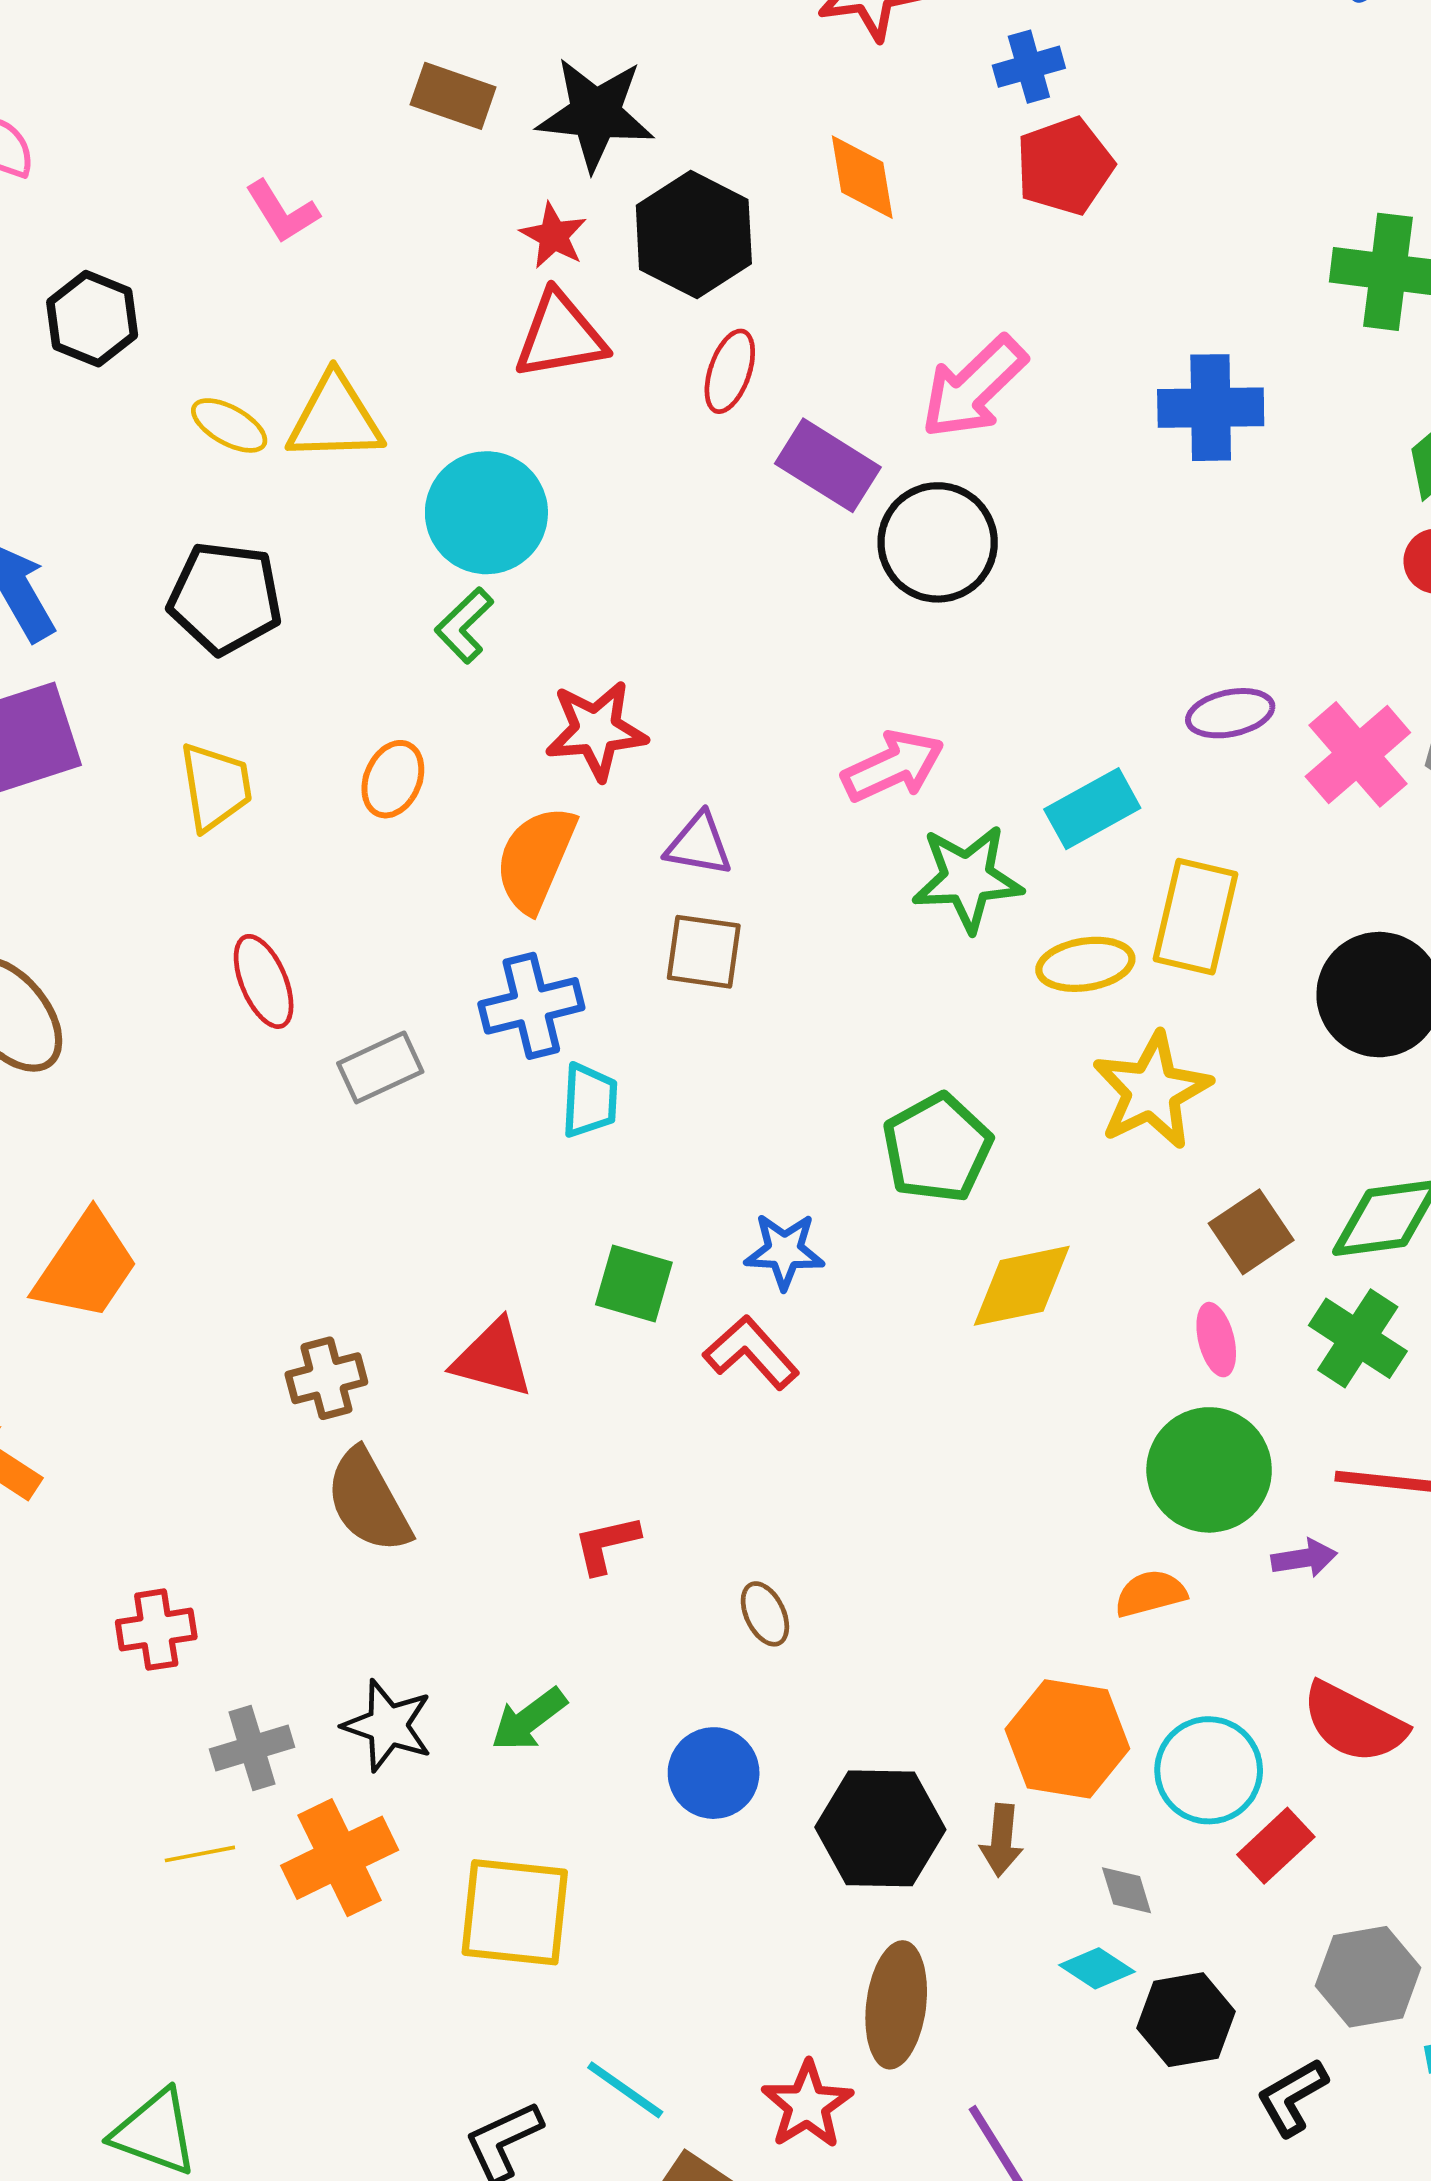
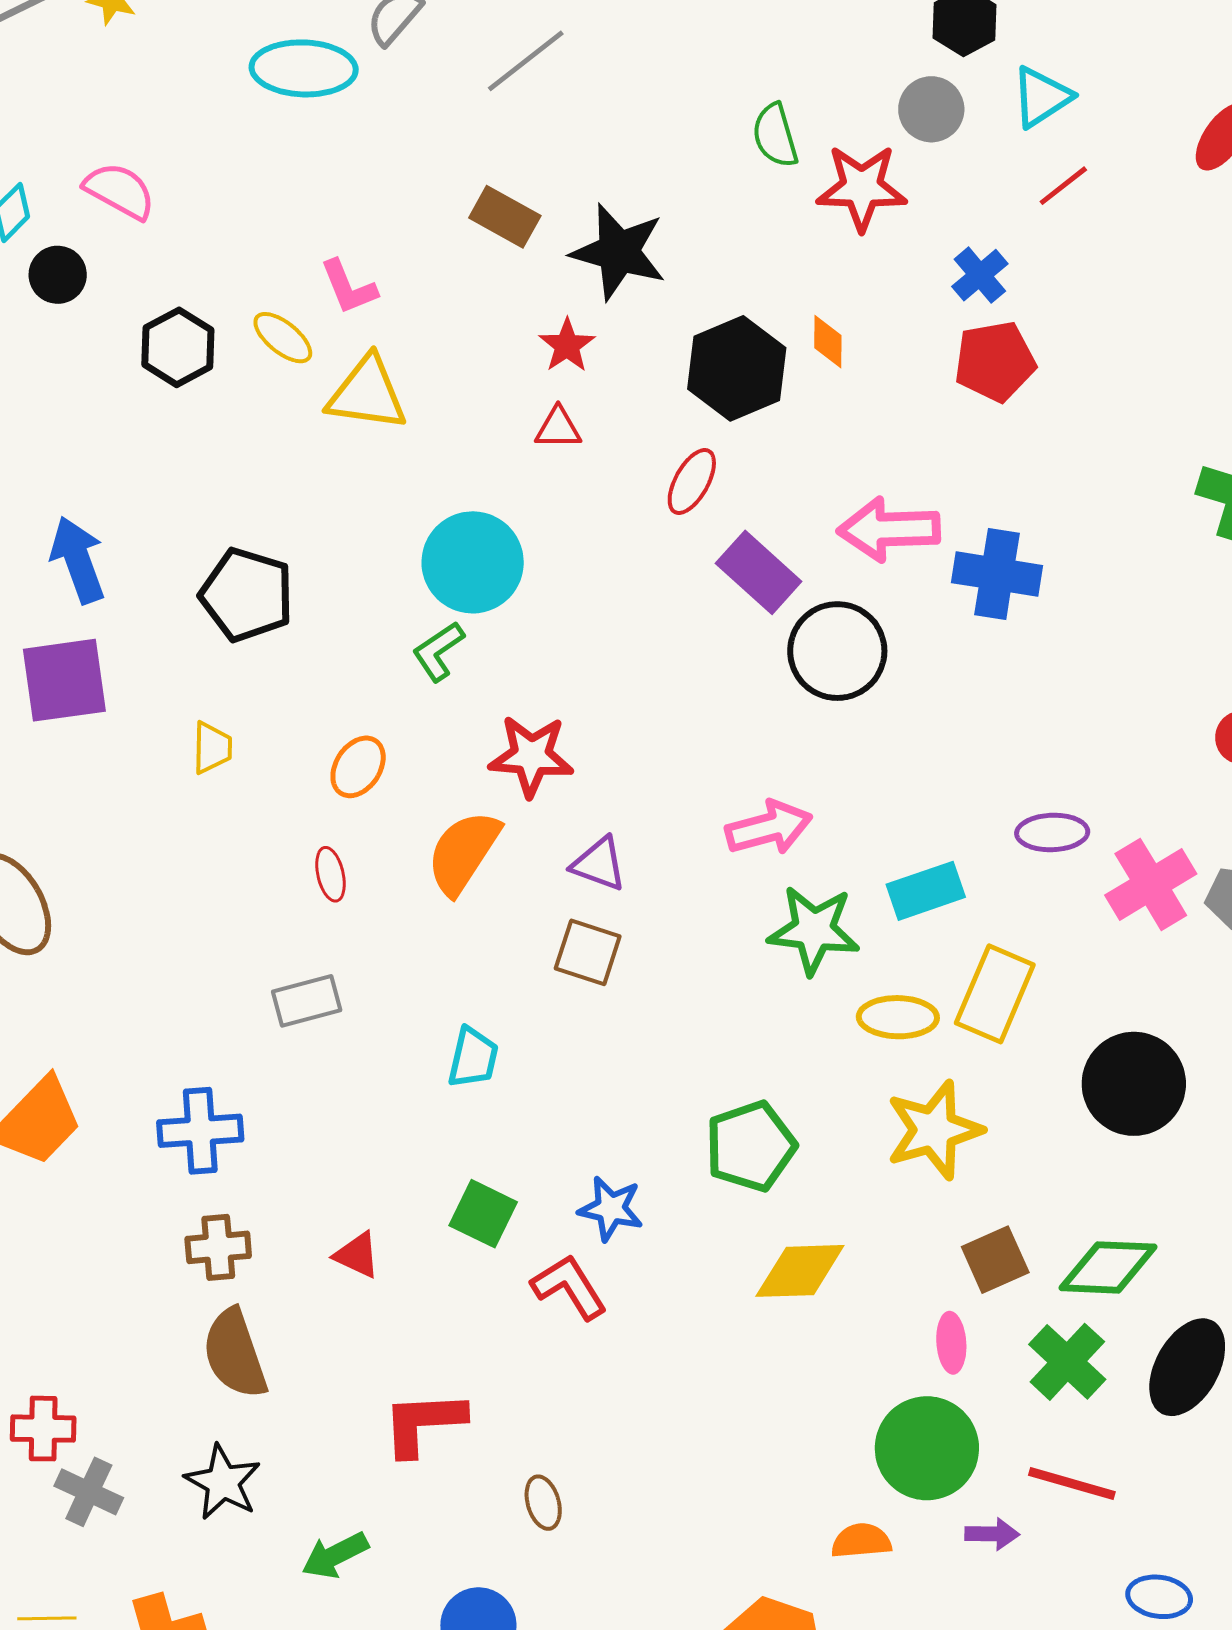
blue cross: (1029, 67) -> (980, 275), turned -34
orange diamond: (862, 177) -> (828, 342), size x0.7
black hexagon: (694, 235) -> (737, 368), moved
red triangle: (560, 336) -> (558, 428), size x0.6
pink arrow: (974, 387) -> (889, 529), turned 32
blue cross: (1211, 408) -> (997, 574), moved
yellow triangle: (335, 418) -> (367, 394), moved
yellow ellipse: (229, 425) -> (283, 338), moved
yellow trapezoid: (216, 787) -> (212, 748), size x0.7
red ellipse: (264, 981) -> (330, 874), moved, size x0.7
blue cross: (531, 1006) -> (200, 1131), moved
red triangle: (493, 1359) -> (357, 1255), size x0.7
red L-shape: (606, 1544) -> (423, 1423), size x1.5
black star: (388, 1726) -> (223, 1482), moved
gray cross: (252, 1748) -> (89, 1492), moved, turned 32

